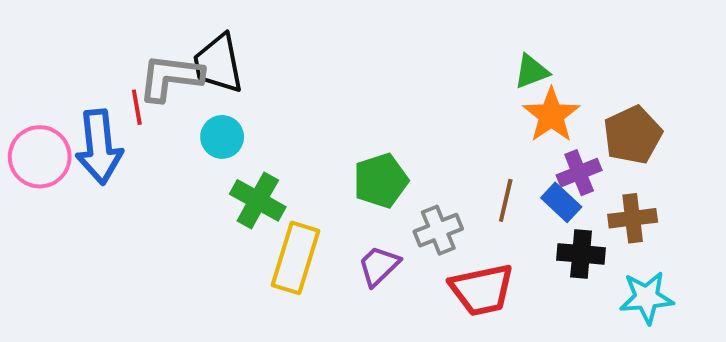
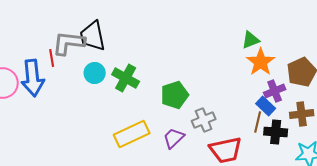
green cross: (258, 200) -> (126, 78), moved
brown line: (506, 200) -> (258, 122), moved
yellow rectangle: (295, 258) -> (132, 134), turned 48

